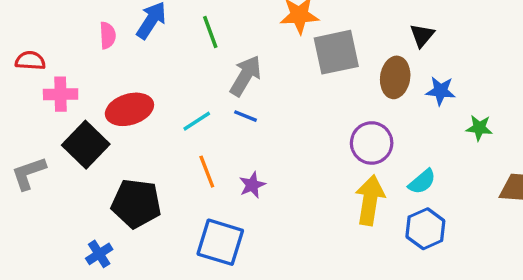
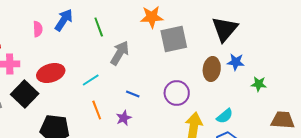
black triangle: (422, 35) -> (225, 29), size x1.8
brown ellipse: (395, 77) -> (212, 69), moved
blue line: (245, 116) -> (133, 94), moved
purple circle: (372, 143) -> (177, 93), moved

